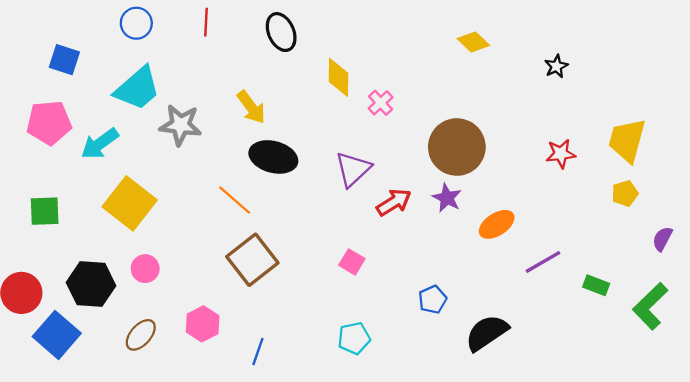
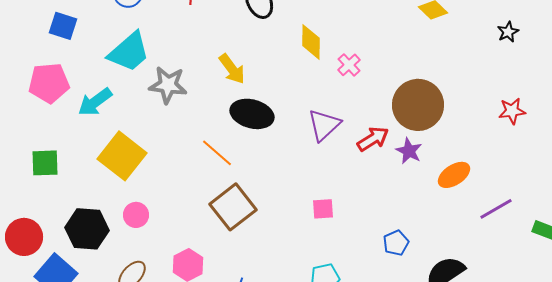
red arrow: (394, 202) -> (373, 139), moved
pink square: (352, 262) -> (323, 209), turned -35

